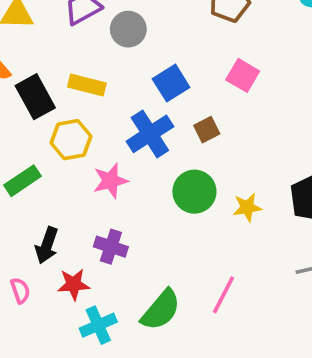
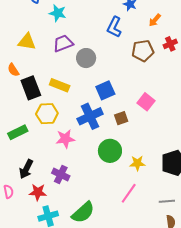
pink square: (243, 75) -> (146, 102), moved
pink line: (223, 295) -> (129, 193), moved

